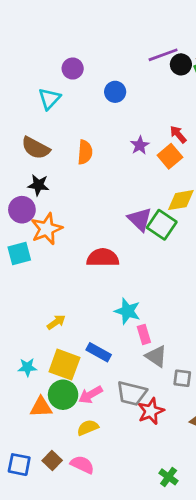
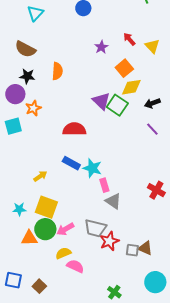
orange semicircle: (85, 152) -> (57, 71), moved
orange square: (170, 156) -> (124, 68), moved
orange star: (47, 229) -> (33, 108), size x0.7
blue rectangle: (99, 352) -> (71, 163), moved
gray square: (182, 378) -> (132, 250), moved
brown square: (52, 460) -> (39, 286), moved
pink semicircle: (82, 465) -> (75, 266), moved
green cross: (169, 477) -> (114, 292), moved

